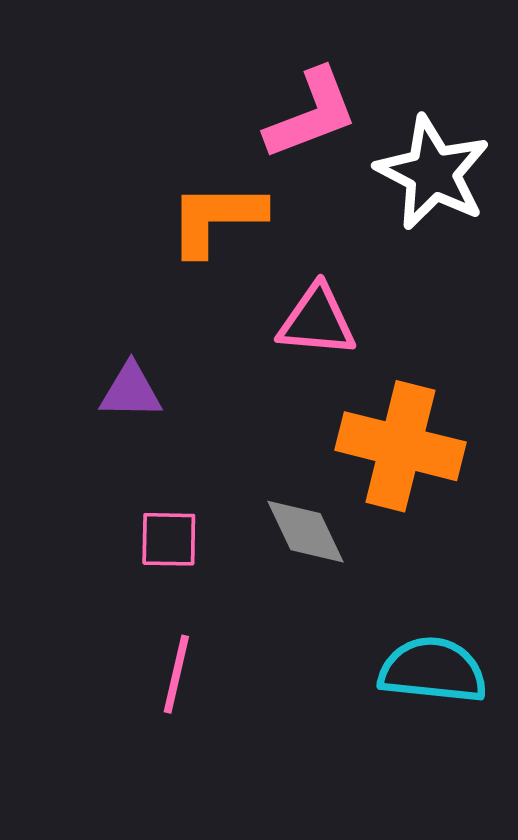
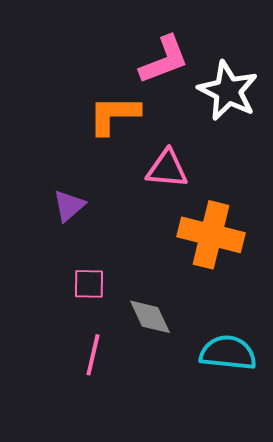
purple triangle: (131, 391) -> (69, 206), turned -42
gray diamond: (306, 532) -> (150, 317), moved

